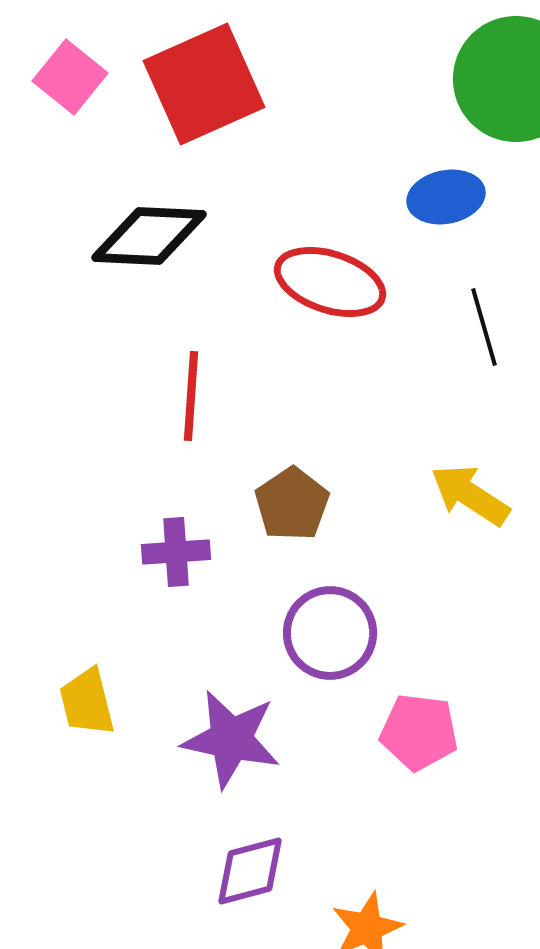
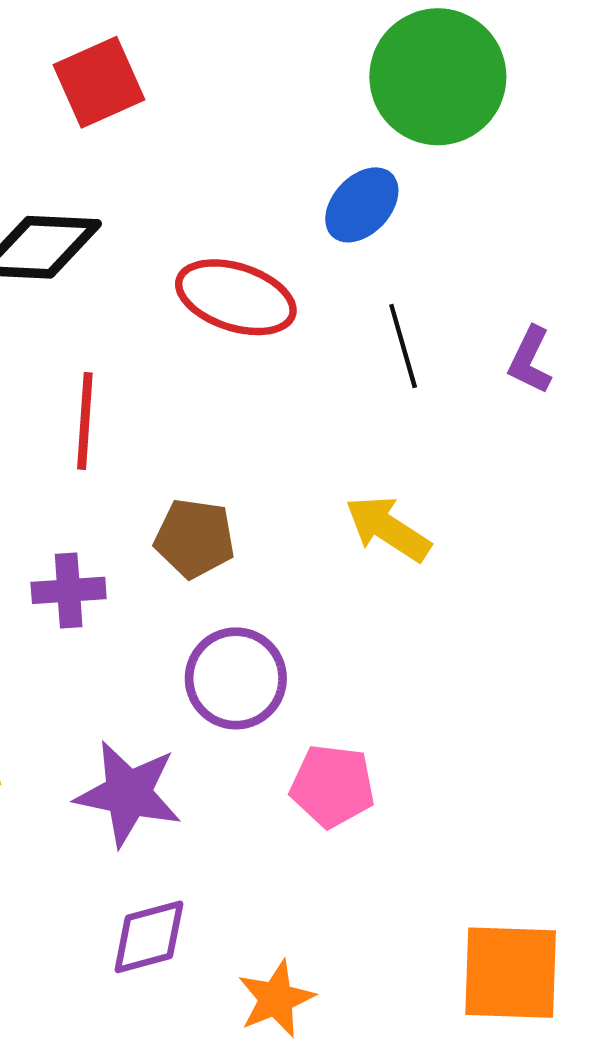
red square: (204, 84) -> (99, 82), size x0.7
blue ellipse: (446, 197) -> (362, 205), turned -36
brown pentagon: (292, 504) -> (195, 538), turned -30

